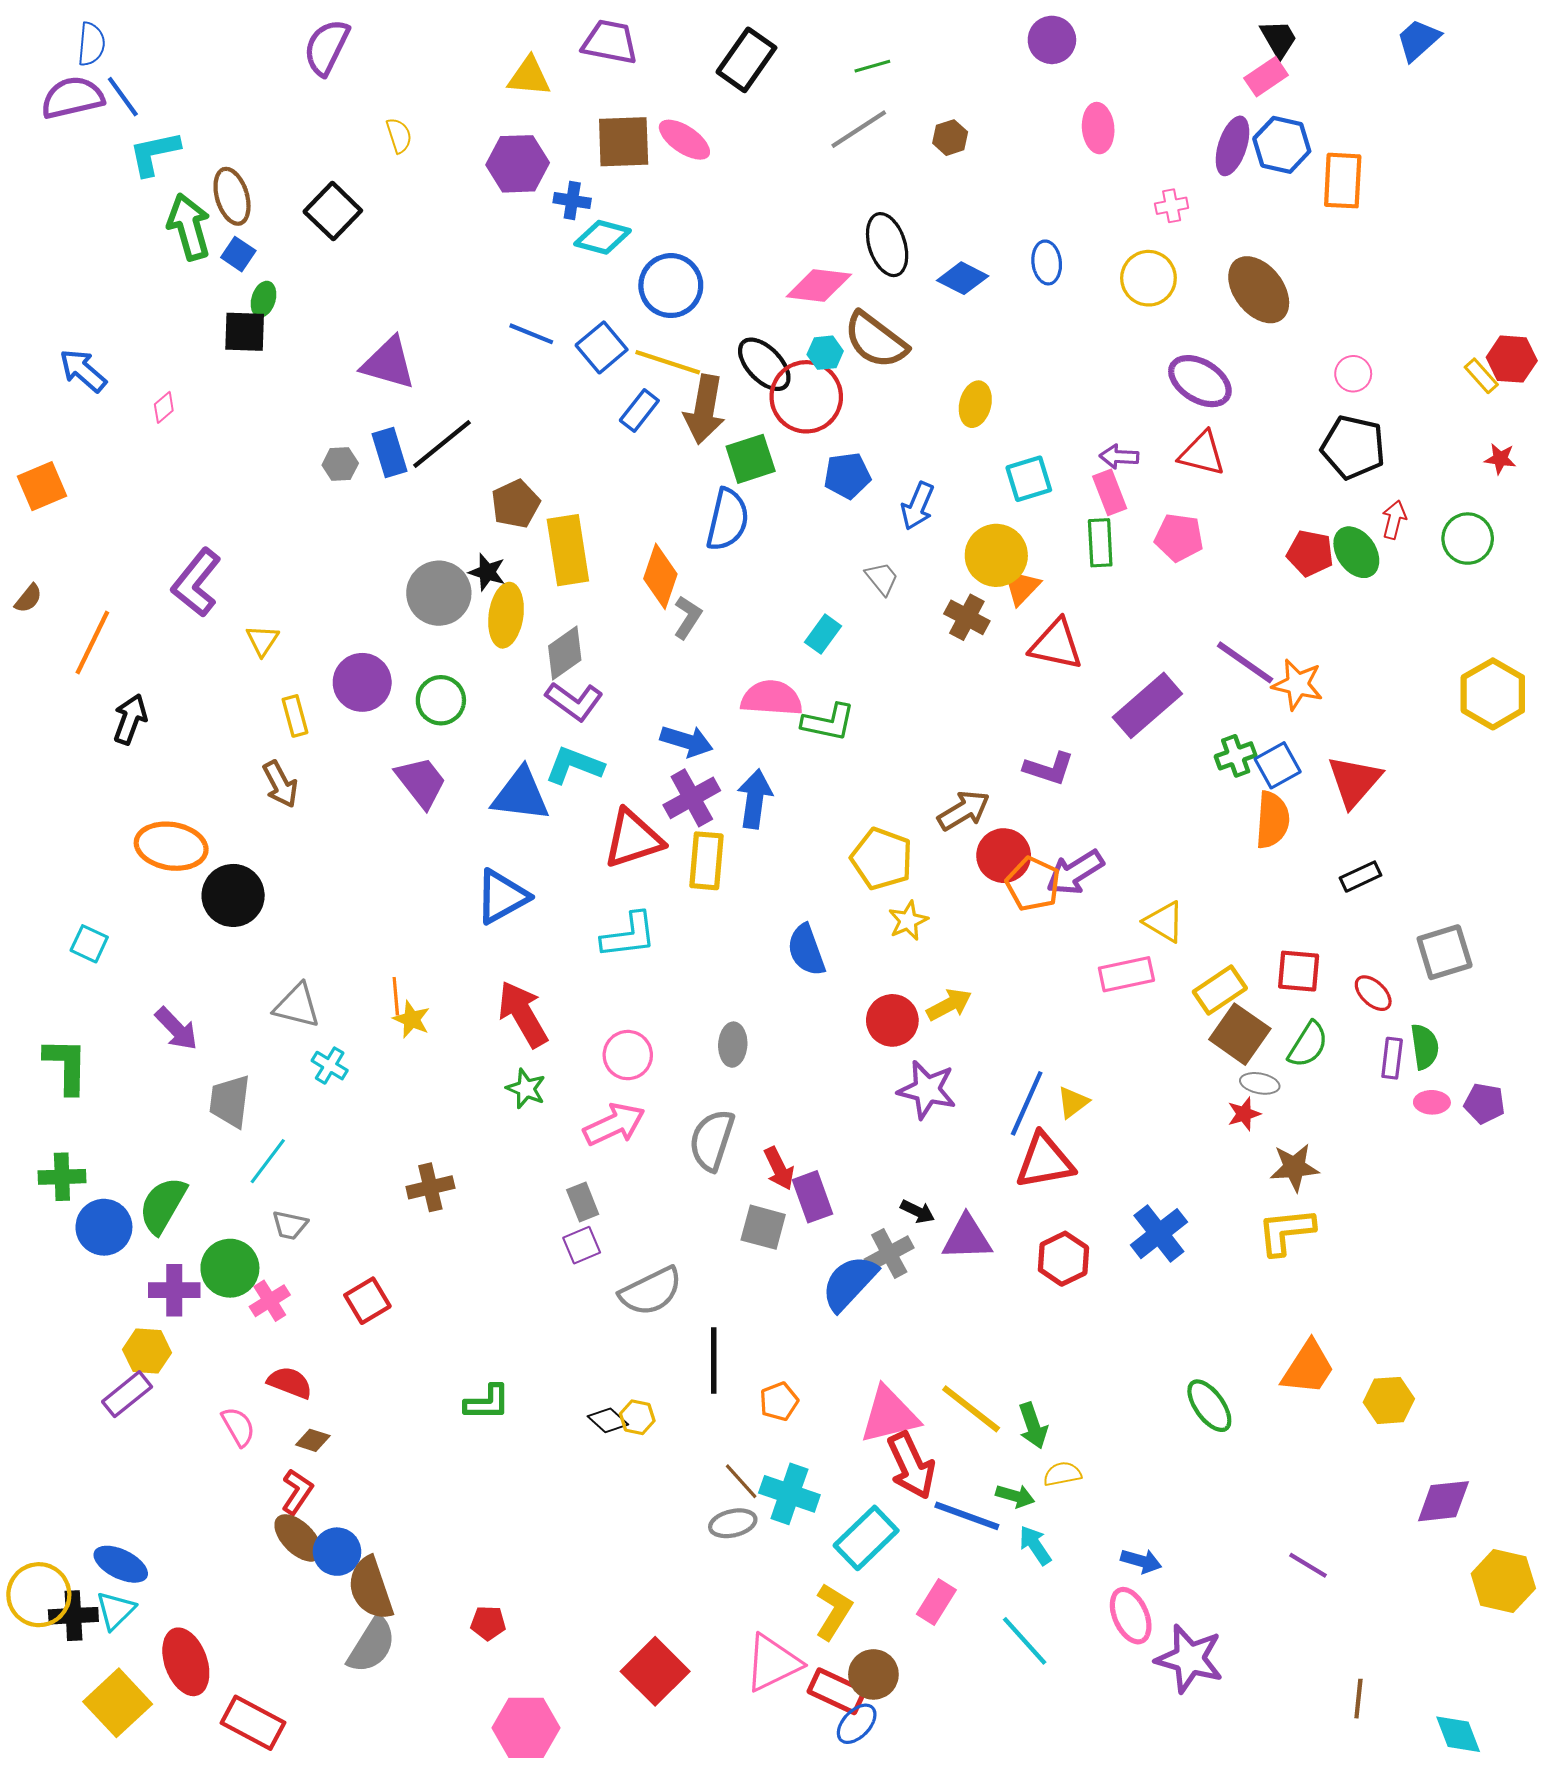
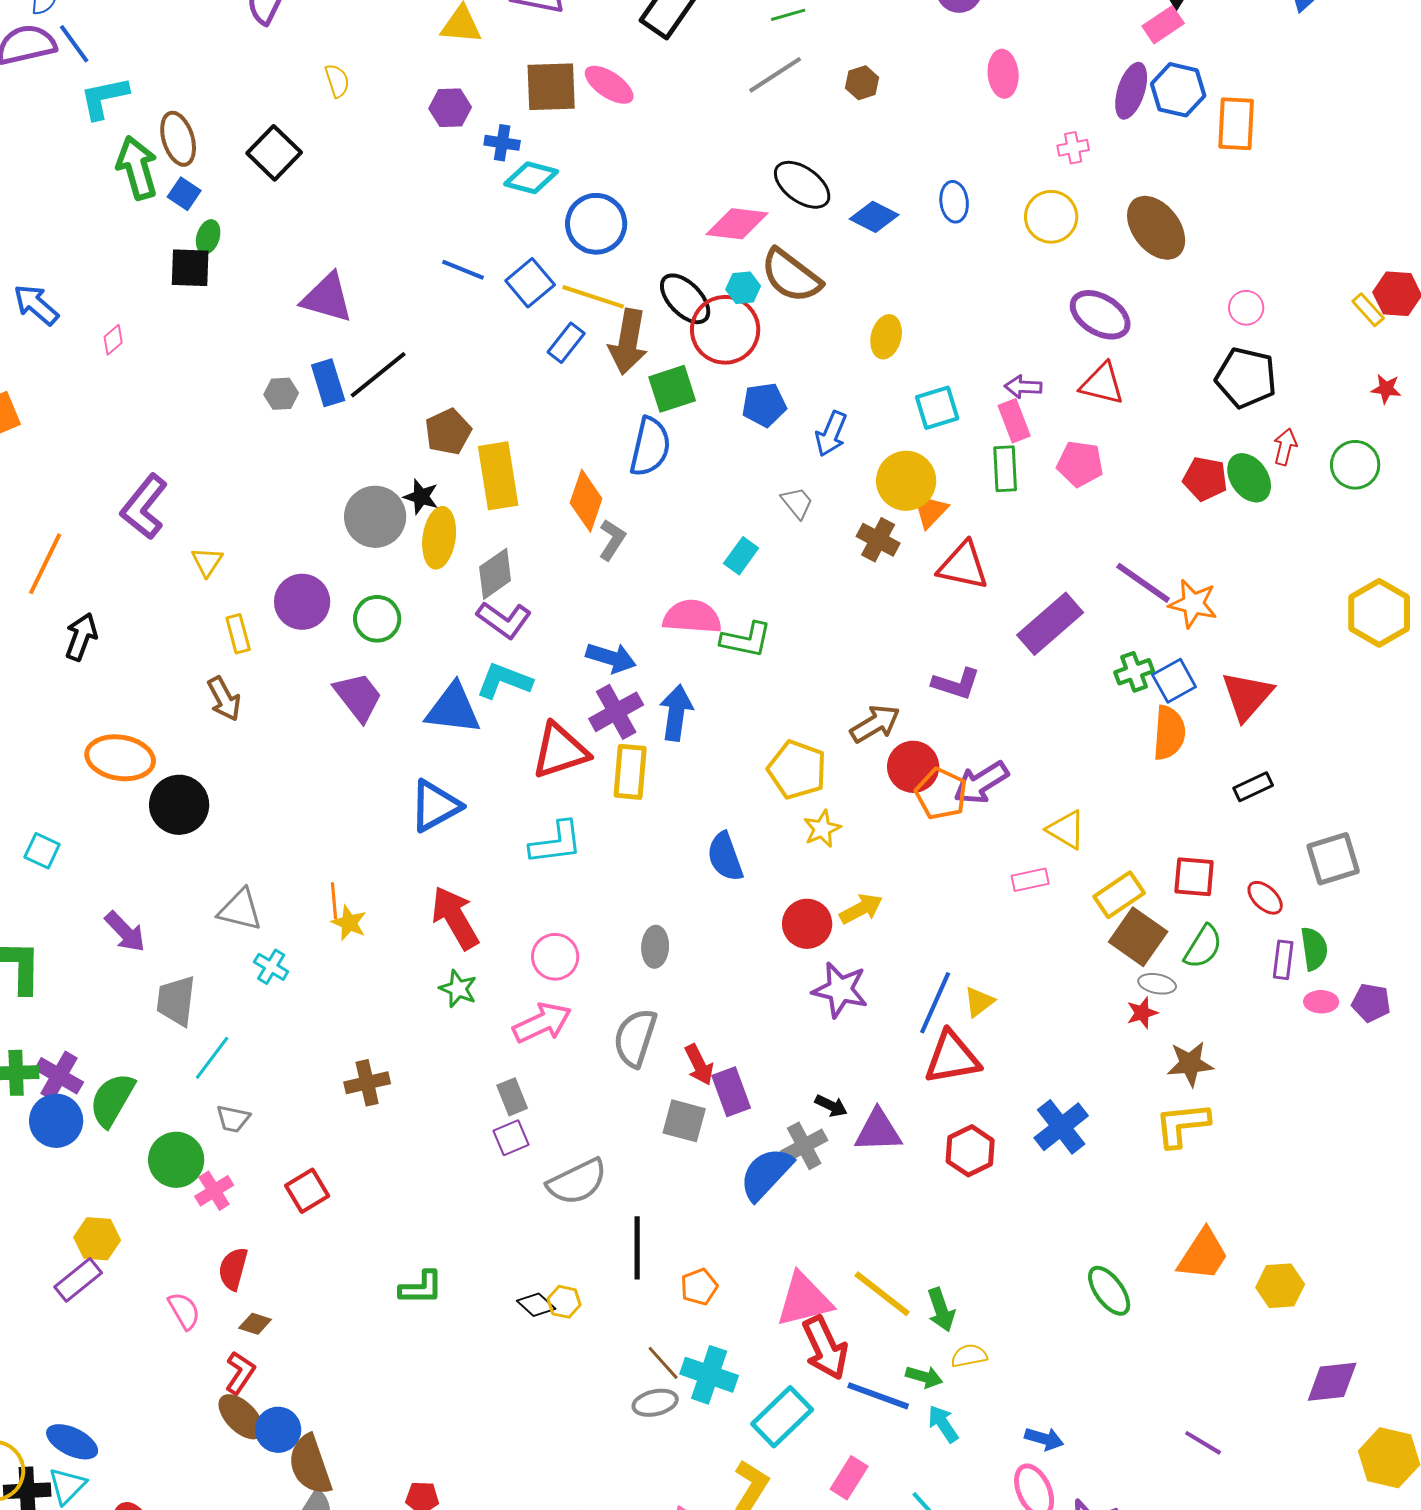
purple hexagon: (518, 164) -> (450, 108), size x0.7
black ellipse: (887, 245) -> (802, 185), turned -36
pink rectangle: (1126, 974) -> (1030, 880), size x0.7
purple cross: (174, 1290) -> (59, 1076), moved, turned 30
red semicircle: (290, 1383) -> (233, 1269), turned -96

